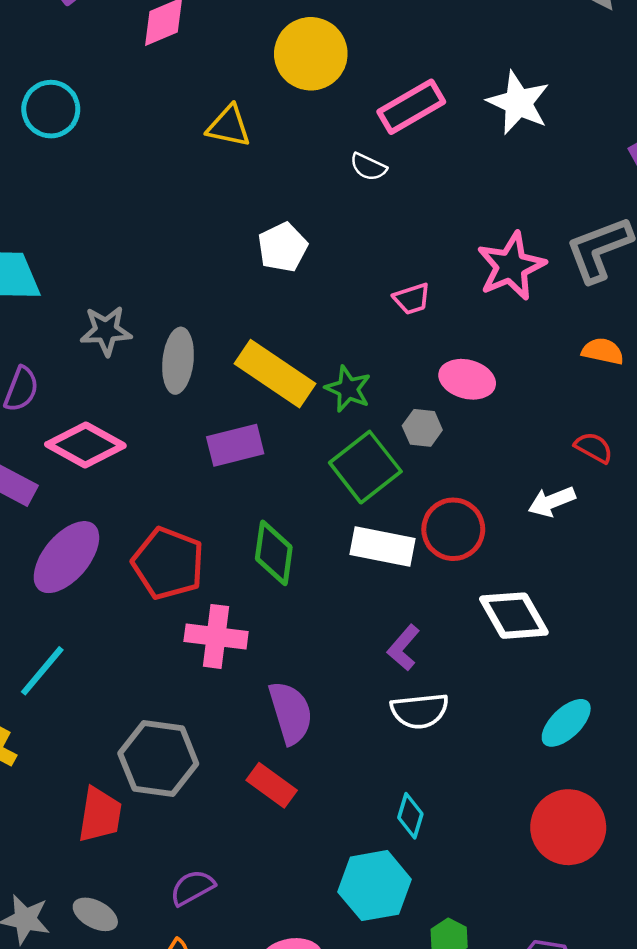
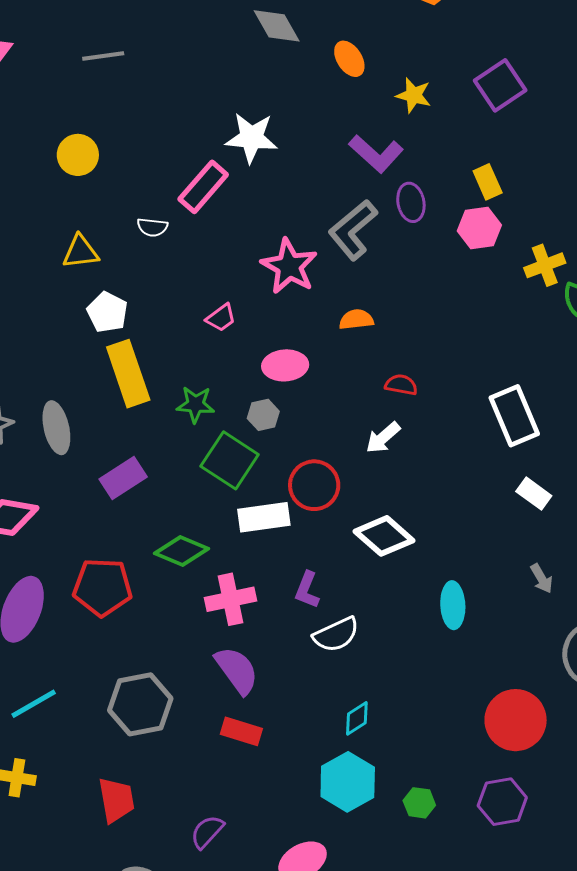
yellow circle: (311, 54) -> (78, 155), size x0.7
pink rectangle: (411, 107) -> (203, 187), moved
yellow triangle: (229, 126) -> (81, 252), moved
orange semicircle: (603, 351) -> (356, 320), moved
yellow rectangle: (275, 374) -> (128, 374), moved, turned 56
green diamond: (274, 553) -> (181, 551), turned -56
pink cross: (216, 636) -> (231, 599), moved
cyan line: (42, 671) -> (34, 704), turned 39
cyan ellipse: (566, 723) -> (453, 605), turned -30
gray hexagon: (158, 759) -> (140, 704), moved
cyan diamond: (410, 816) -> (357, 718), turned 60
red circle: (568, 827) -> (516, 720), moved

